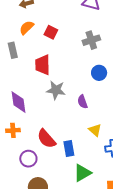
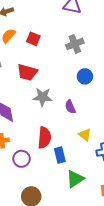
red trapezoid: (43, 65) -> (27, 72), turned -70
red semicircle: (46, 139) -> (44, 138), moved, turned -130
purple circle: (28, 159) -> (21, 159), moved

